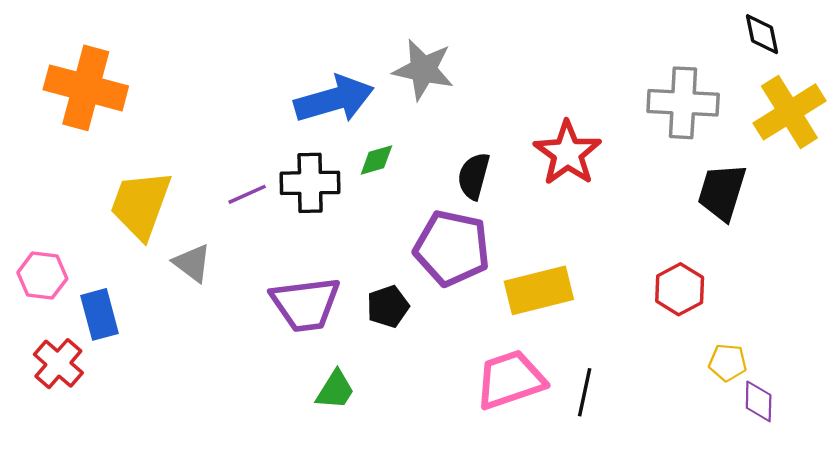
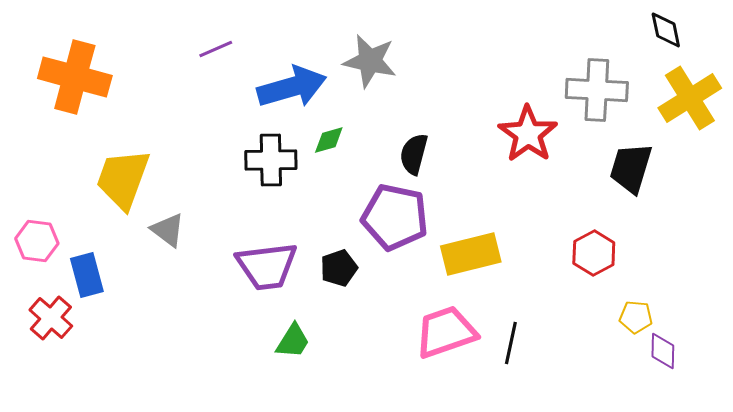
red star: (567, 153) -> (528, 134), moved
purple line: (247, 194) -> (216, 49), moved

